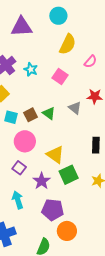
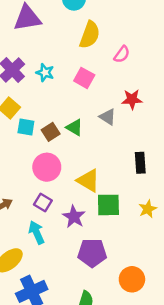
cyan square: (11, 117) -> (26, 127), moved
green square: (69, 175) -> (108, 205), turned 30
cyan arrow: (18, 200) -> (36, 232), moved
orange circle: (67, 231) -> (132, 279), moved

